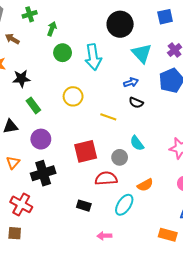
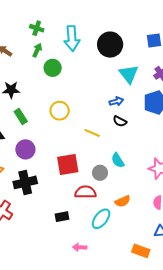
green cross: (30, 14) -> (37, 28), moved, turned 32
green arrow: (52, 29) -> (37, 50), moved
cyan arrow: (93, 57) -> (72, 38), moved
black rectangle: (84, 206) -> (62, 217), turned -32

